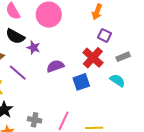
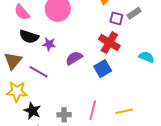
gray rectangle: (123, 57) -> (134, 13), moved
cyan semicircle: (117, 80) -> (147, 57), moved

